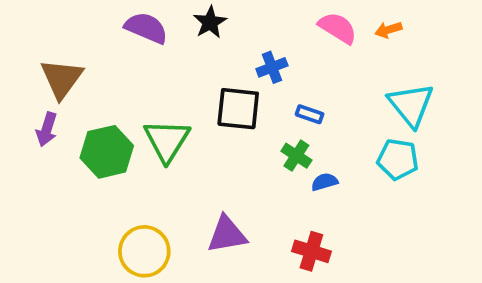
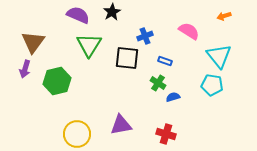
pink semicircle: (338, 28) -> (189, 31), moved
orange arrow: (388, 30) -> (224, 16), moved
green triangle: (167, 141) -> (89, 45), moved

